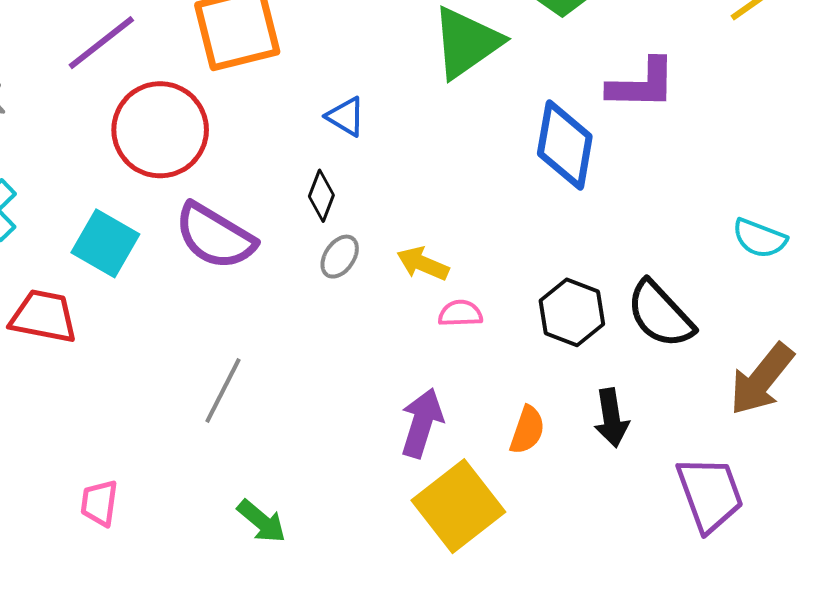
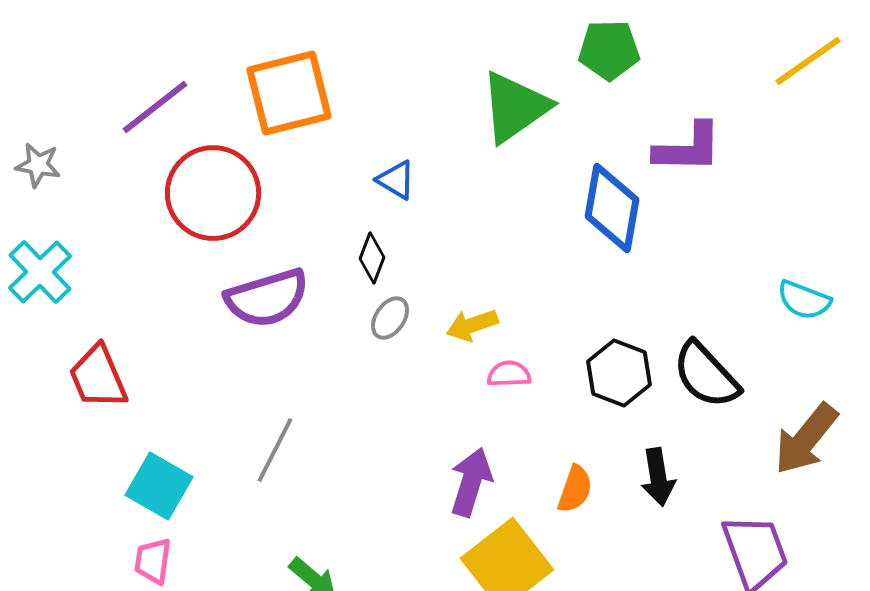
purple semicircle: (215, 236) -> (267, 298), turned -48
cyan square: (105, 243) -> (159, 486), moved
yellow arrow: (423, 264) -> (472, 325), turned -42
red trapezoid: (43, 316) -> (98, 377), turned -124

